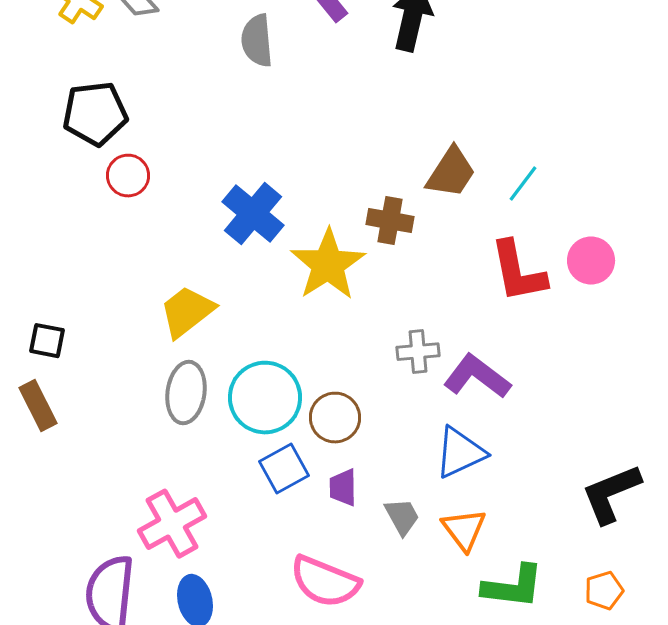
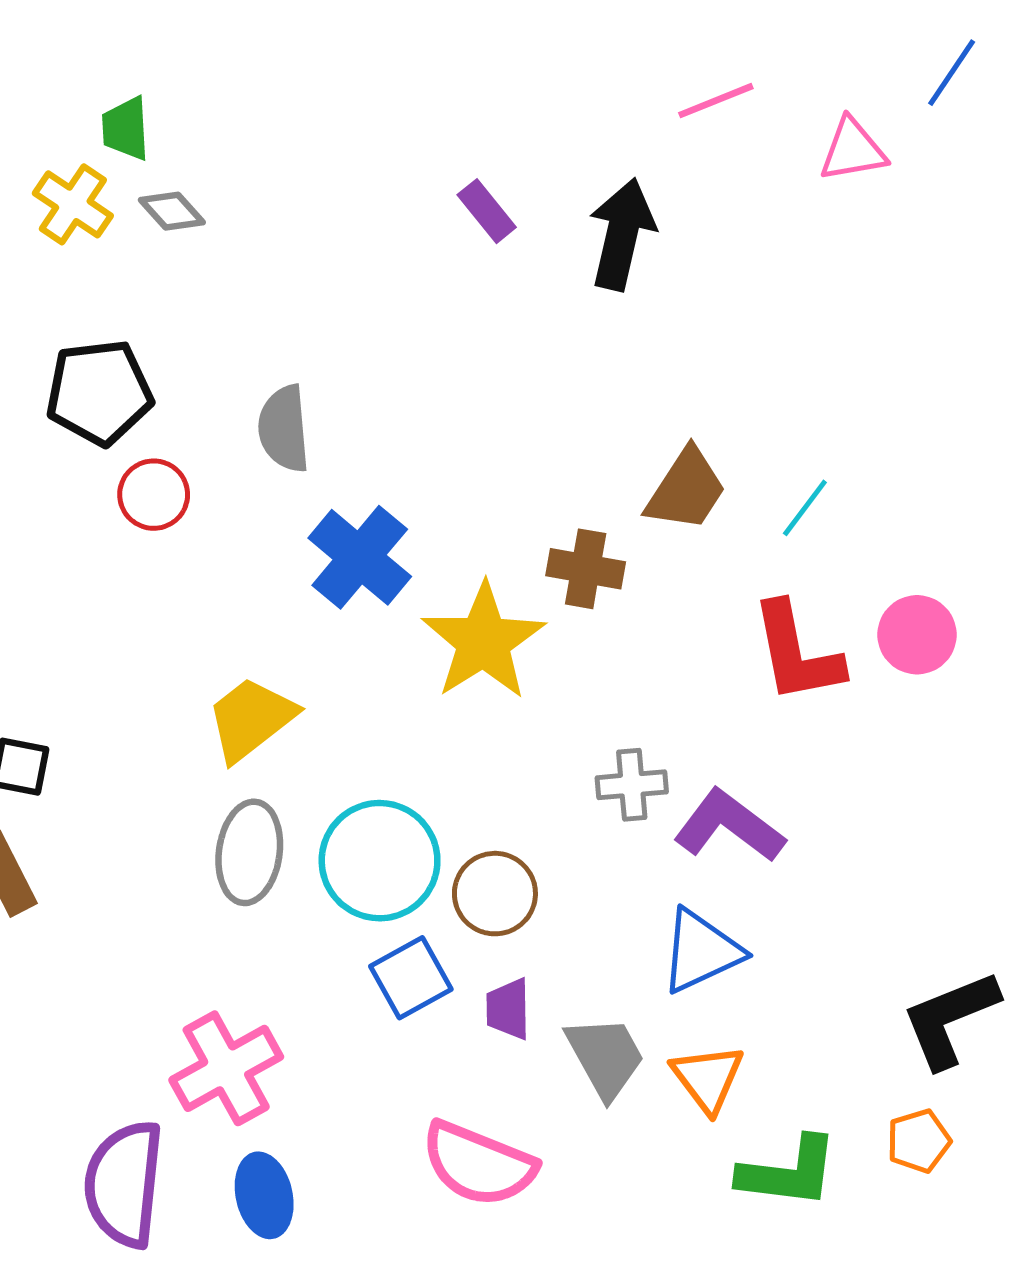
gray semicircle: (257, 41) -> (284, 429), moved
gray trapezoid: (402, 517) -> (605, 1057), size x1.4
orange pentagon: (604, 591) -> (919, 1141), moved

